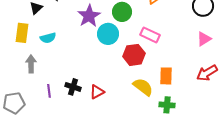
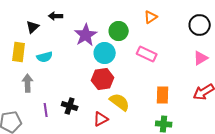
red hexagon: (134, 55) -> (103, 79), moved
yellow semicircle: (143, 87) -> (120, 102), moved
red triangle: (97, 92) -> (101, 119), moved

